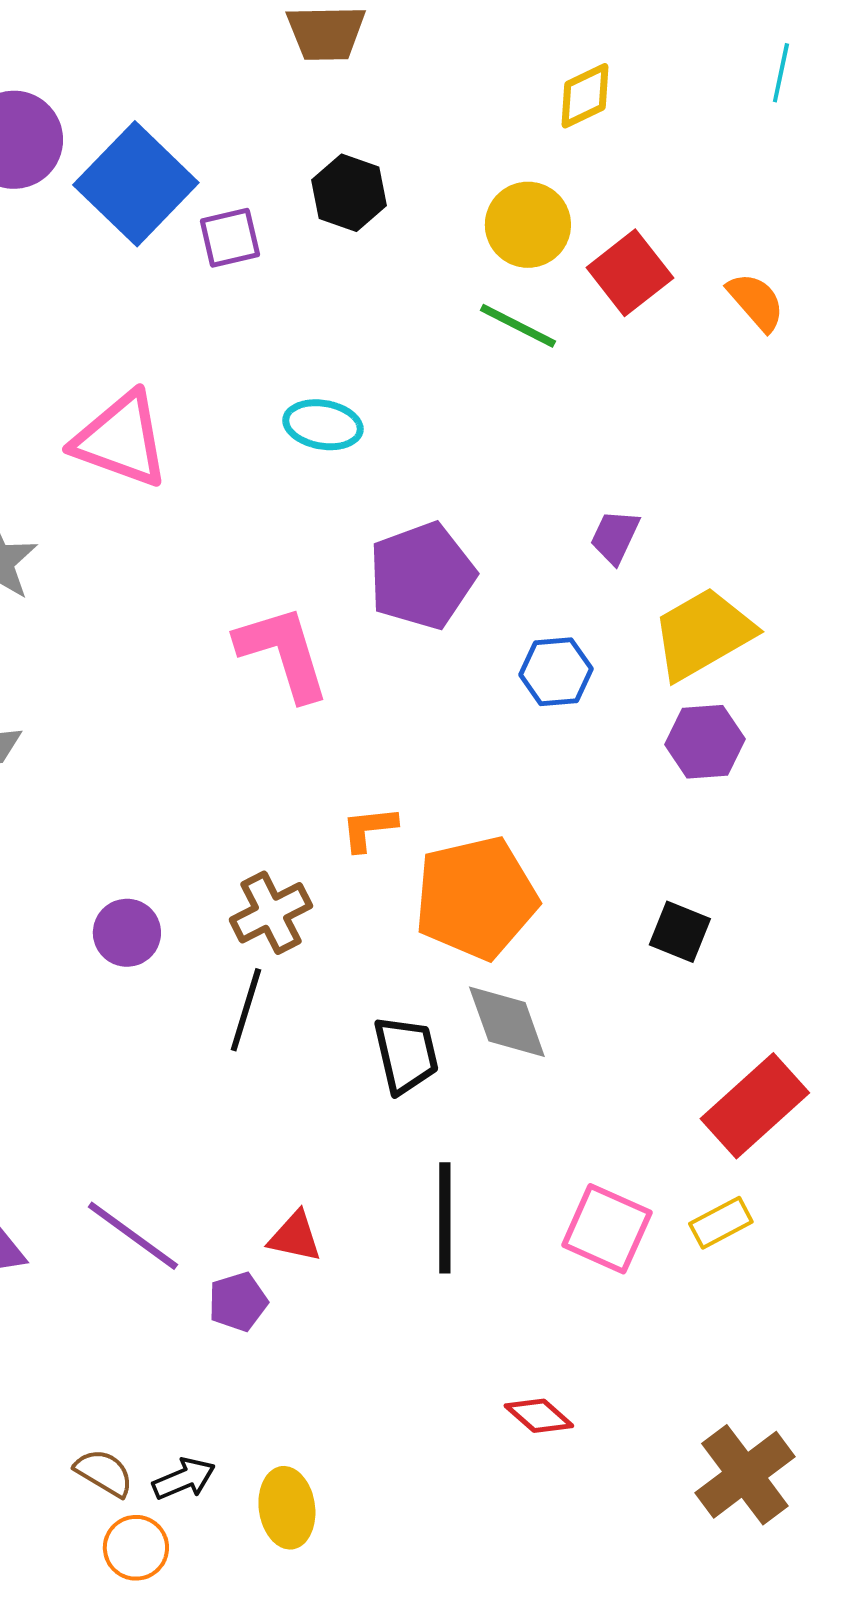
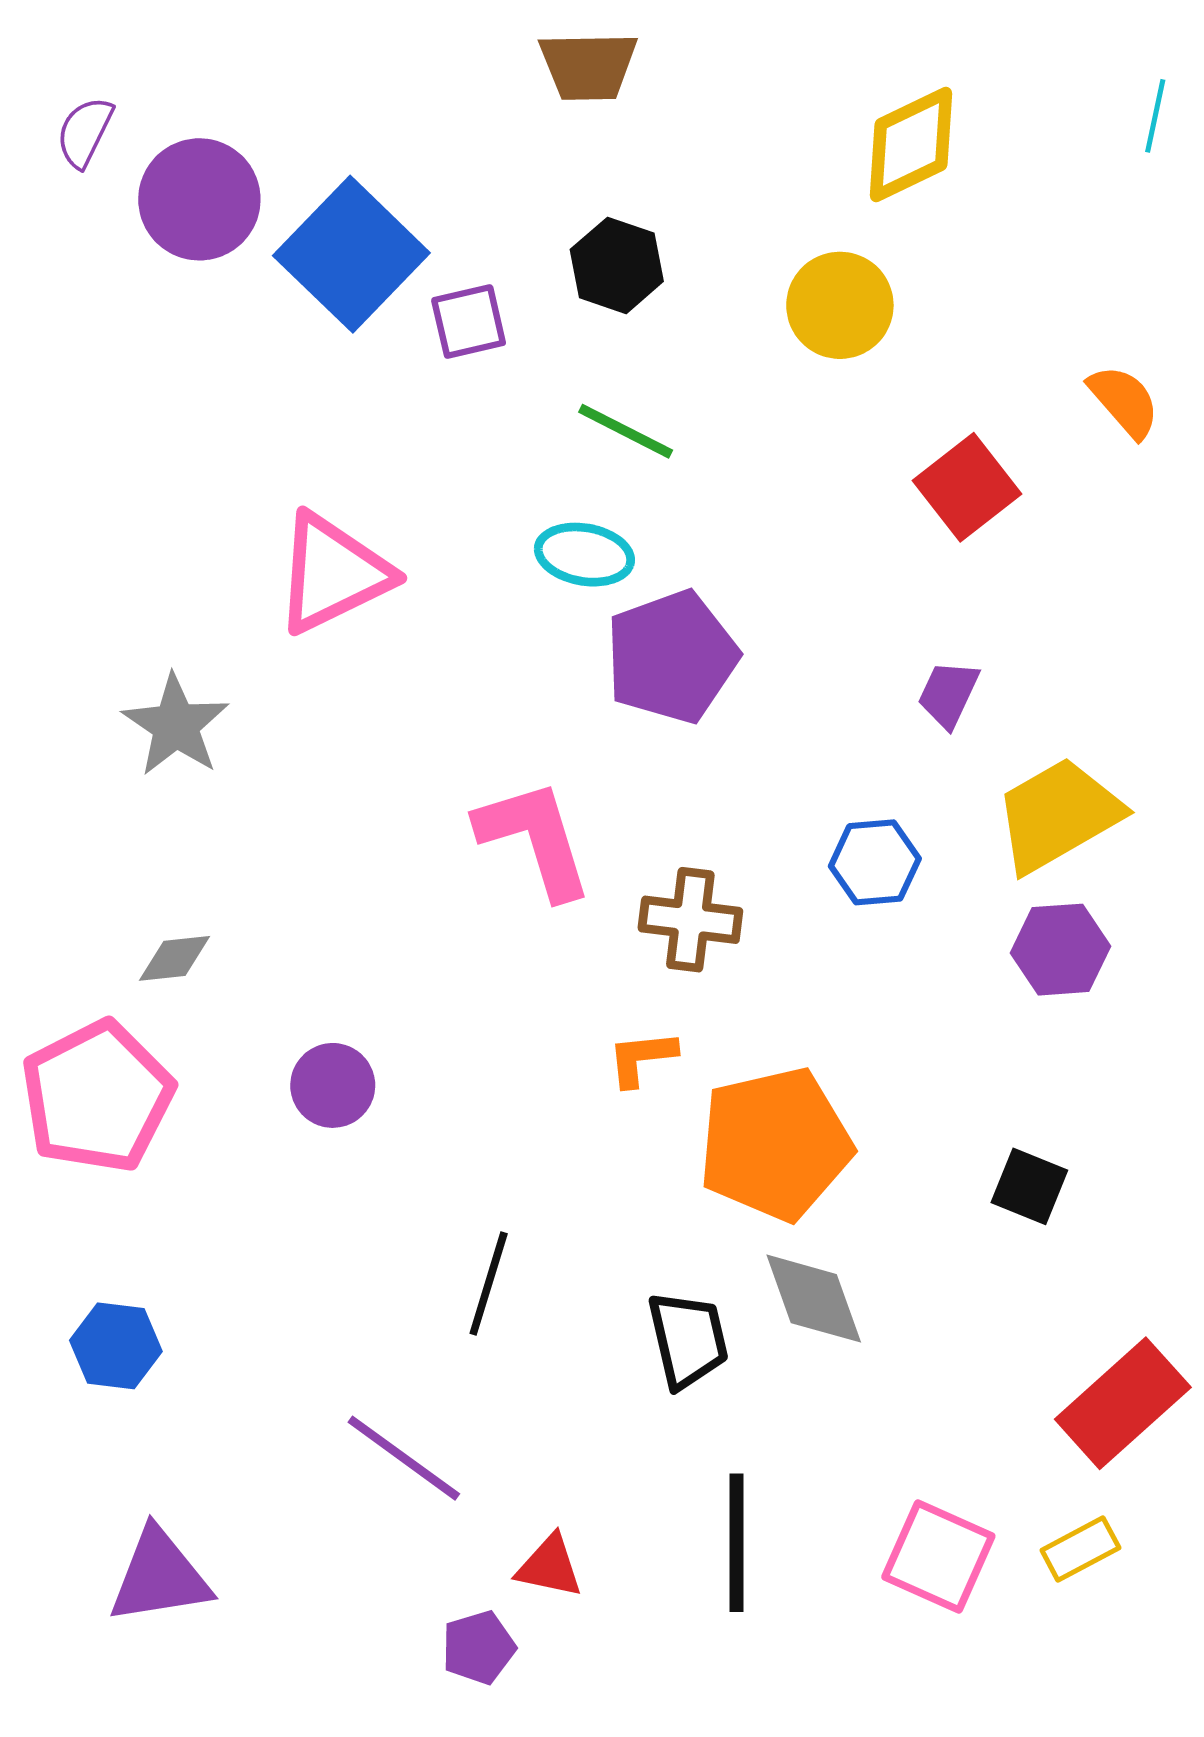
yellow diamond: (585, 96) -> (911, 145), size x1.4
red square: (630, 273) -> (967, 487), moved
green line: (518, 326) -> (626, 431), moved
pink triangle: (121, 440) -> (333, 573), turned -46
purple pentagon: (422, 576) -> (672, 657), moved
brown cross: (271, 913) -> (690, 920), moved, turned 34
purple circle: (127, 933) -> (333, 1085), moved
purple line: (133, 1236) -> (404, 1458), moved

